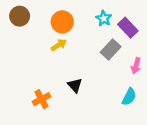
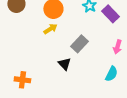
gray rectangle: (111, 50) -> (79, 44), moved
orange cross: (41, 99) -> (22, 80), moved, turned 35

